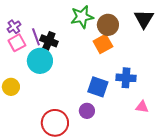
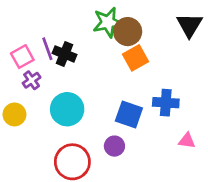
brown circle: (108, 25) -> (128, 32), moved
purple cross: (14, 27) -> (32, 80), moved
cyan circle: (40, 61) -> (67, 109), moved

